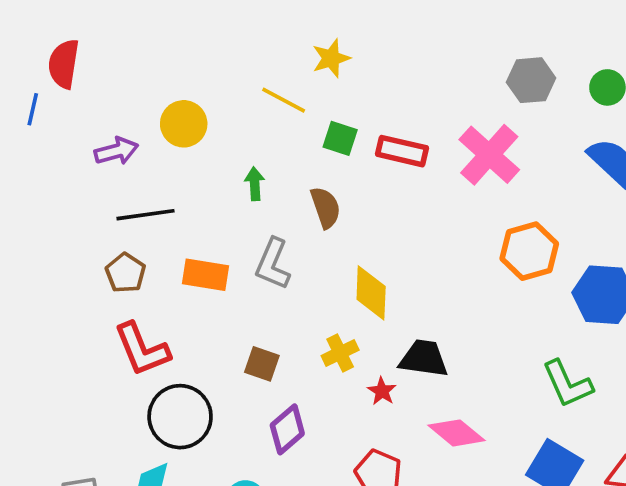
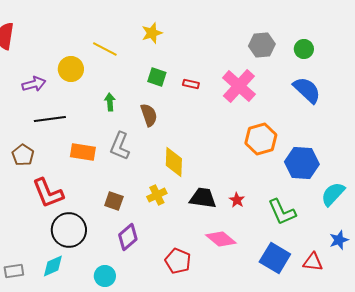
yellow line: (284, 100) -> (105, 49), moved
red rectangle: (402, 151) -> (191, 84), size x0.6
brown pentagon: (125, 273) -> (23, 155), moved
red star: (382, 391) -> (237, 200), moved

